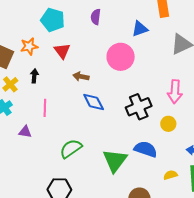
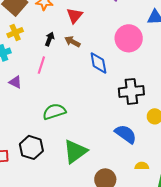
black arrow: (34, 76) -> (50, 39), moved
brown arrow: (81, 76) -> (72, 42), moved
blue diamond: (94, 102) -> (98, 63), moved
green triangle: (115, 161) -> (75, 151), moved

